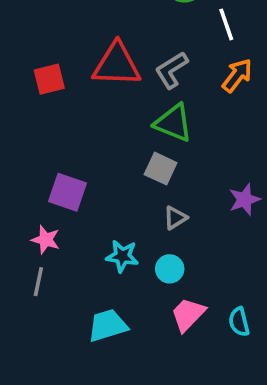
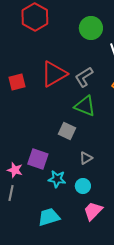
red triangle: (117, 65) -> (54, 74), turned -32
gray square: (161, 169) -> (67, 131), moved
purple square: (68, 192) -> (38, 159), moved

